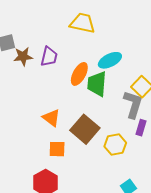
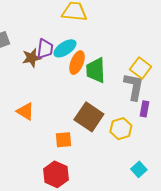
brown star: (23, 56) -> (32, 58), moved
cyan ellipse: (110, 60) -> (65, 48), moved
orange triangle: (51, 118) -> (25, 111), moved

